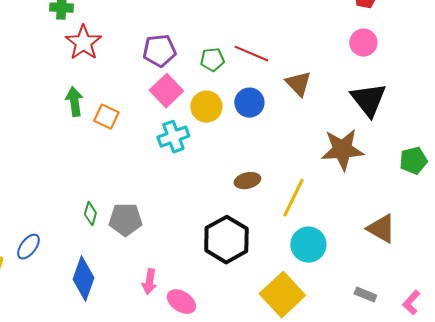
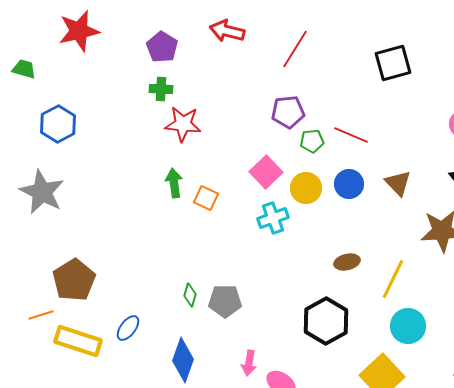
red star: (83, 43) -> (183, 124), turned -30
purple pentagon: (159, 51) -> (288, 112), moved
brown triangle: (298, 84) -> (398, 183), moved

